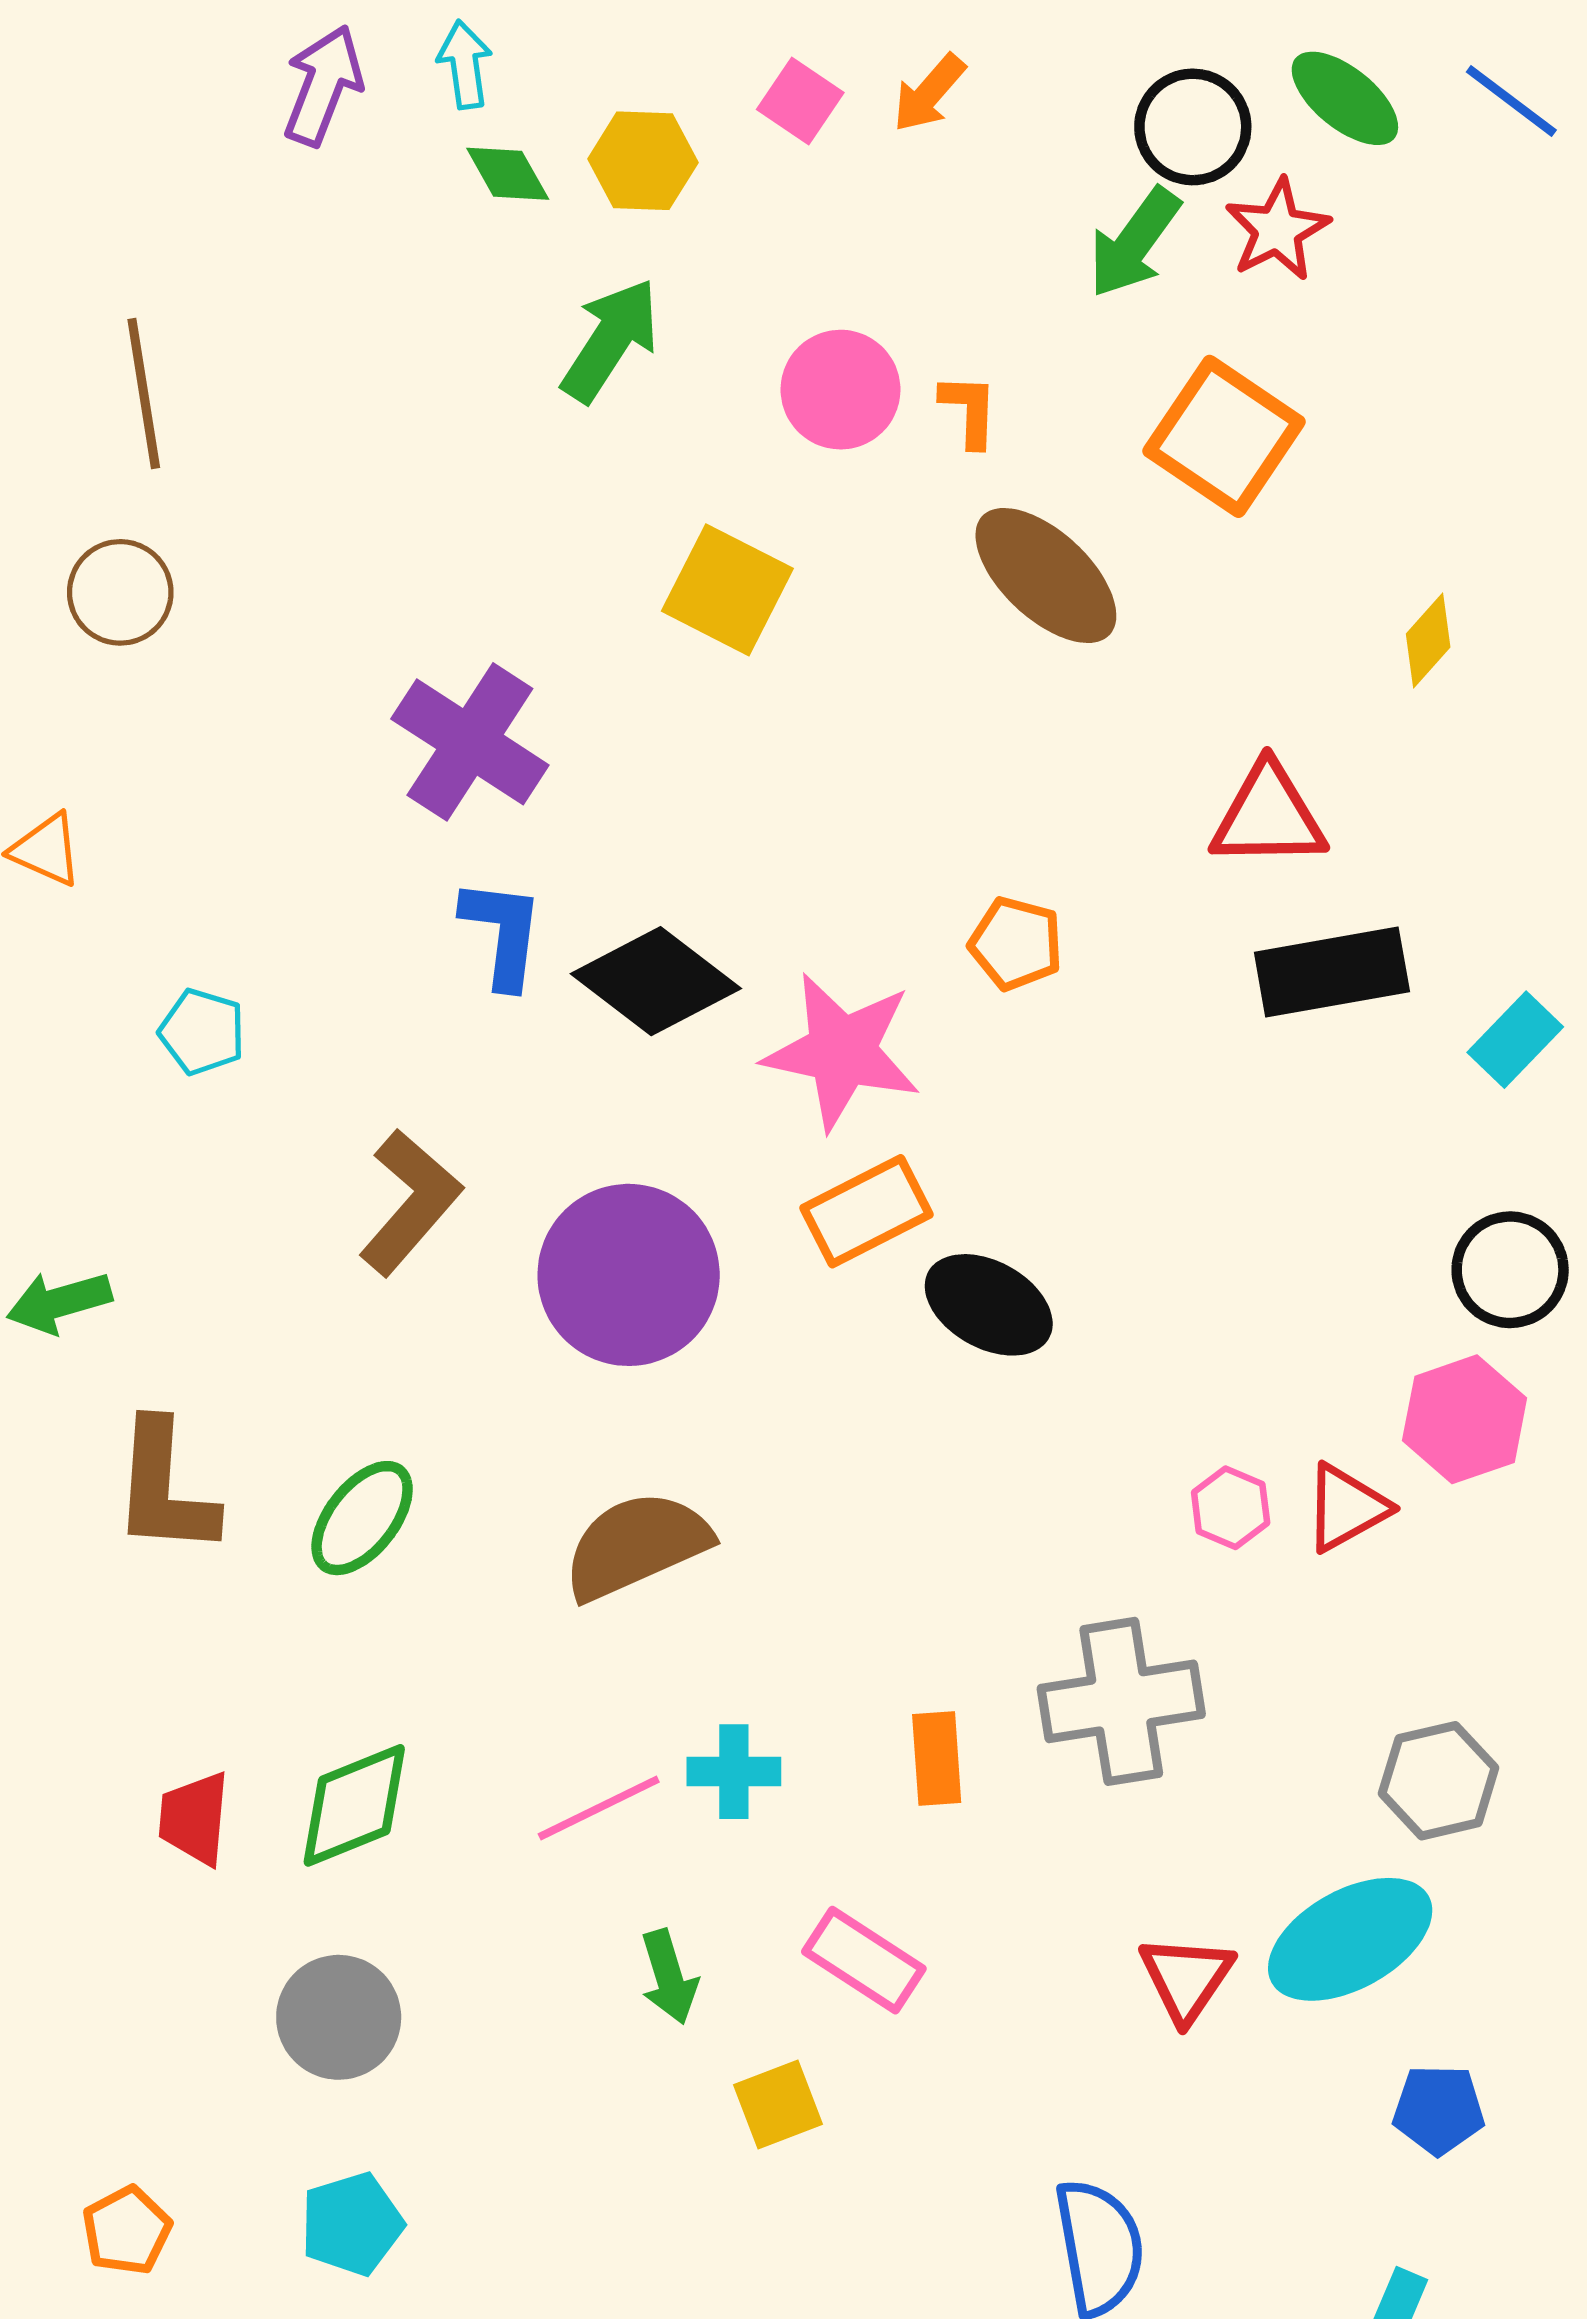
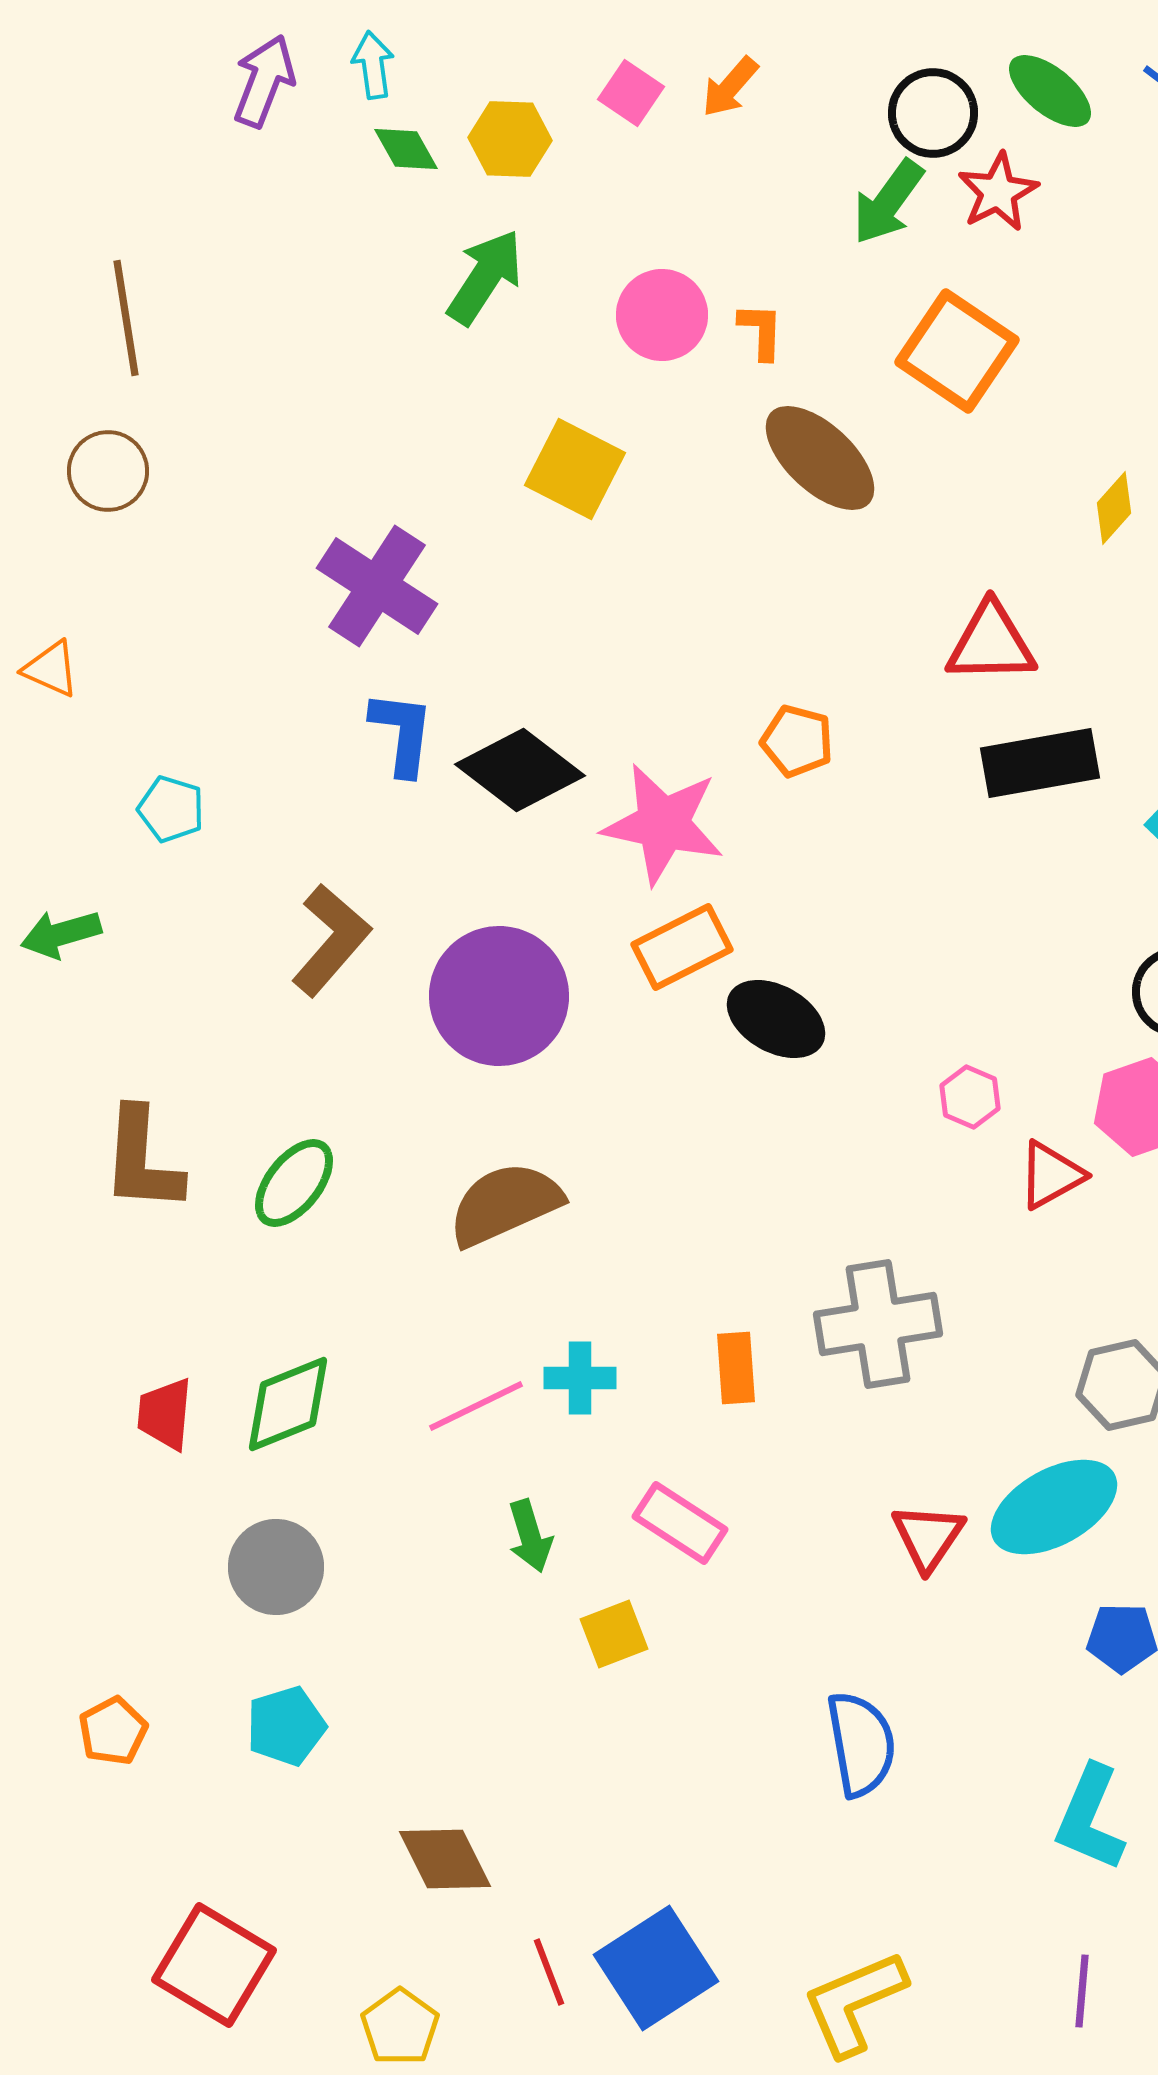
green arrow: (59, 1302) -> (61, 934), moved
pink hexagon: (1231, 1508) -> (970, 1097), moved

